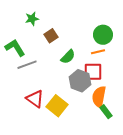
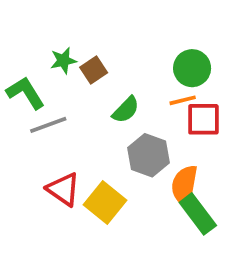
green star: (32, 19) -> (63, 61), moved
red square: (93, 72) -> (203, 119), moved
green rectangle: (106, 112) -> (198, 214), size x1.5

